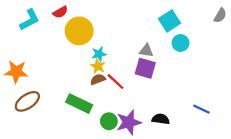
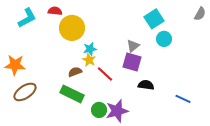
red semicircle: (60, 12) -> (55, 11), turned -144
gray triangle: (146, 51) -> (133, 46), turned -48
brown semicircle: (98, 79) -> (75, 72), moved
black semicircle: (161, 119) -> (146, 85), moved

